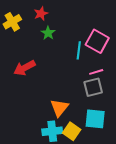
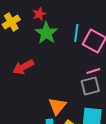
green star: (48, 33) -> (46, 33), size x1.6
cyan line: (79, 50) -> (76, 33), moved

